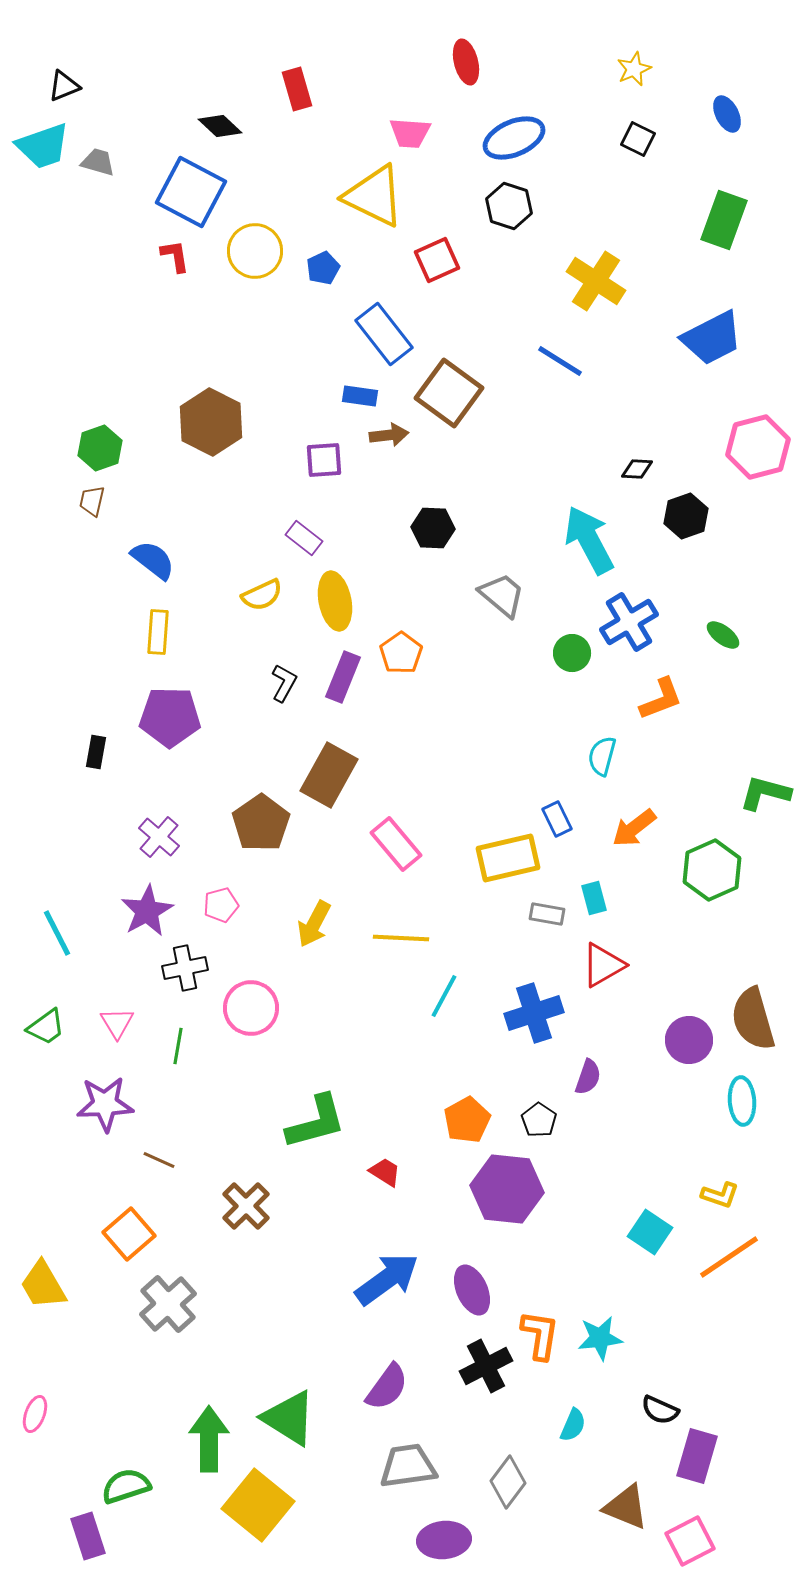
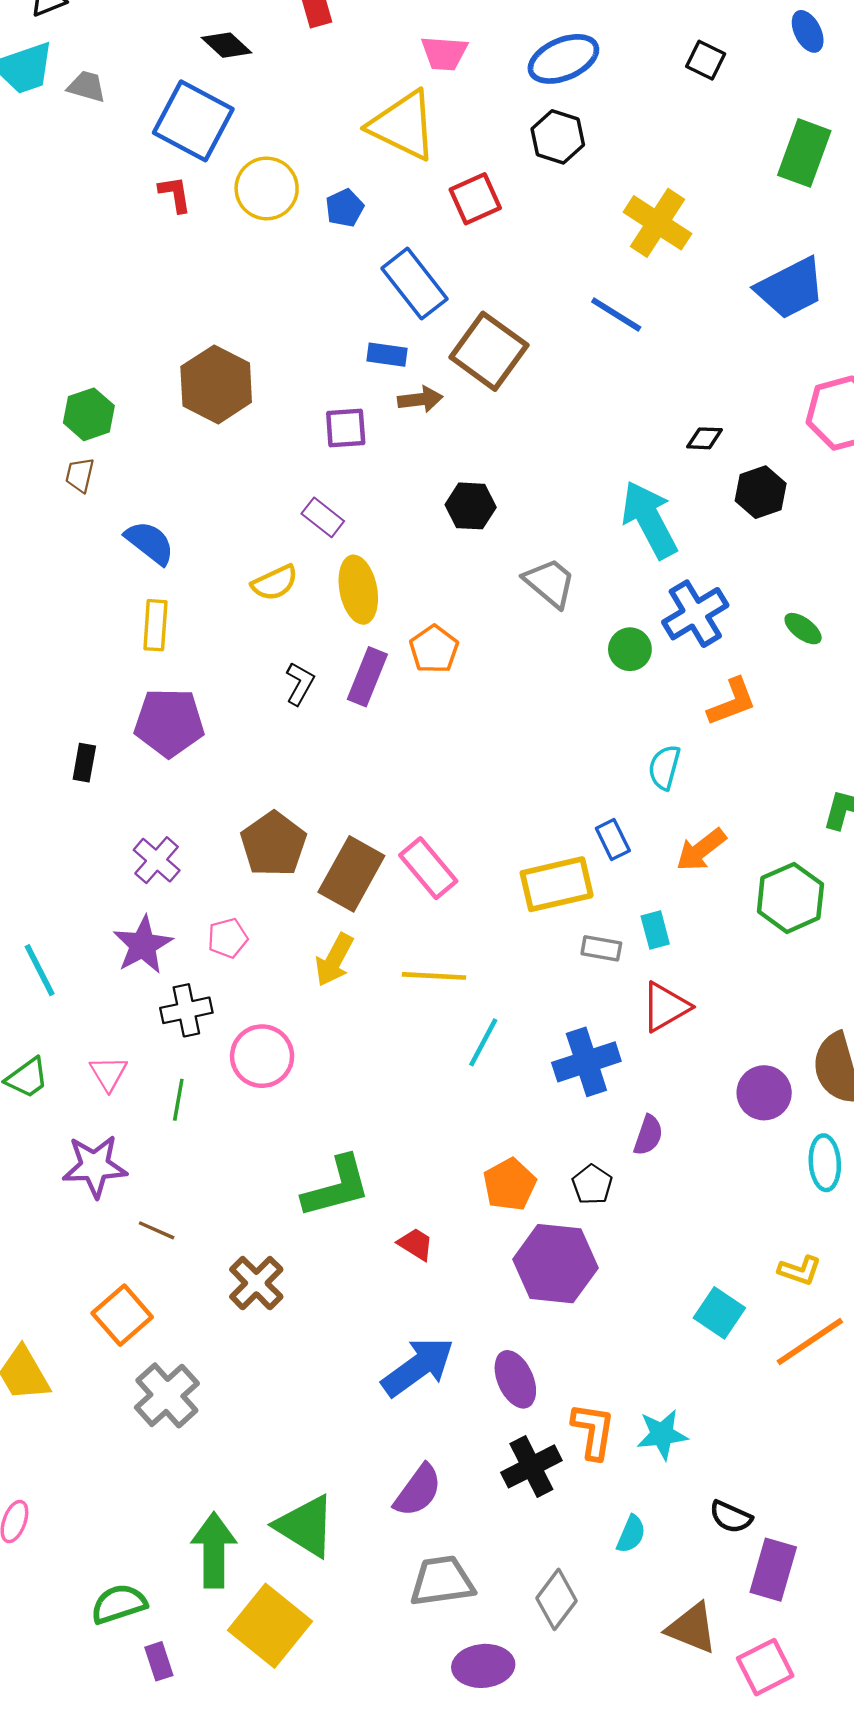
brown rectangle: (329, 775) -> (351, 874), moved
purple rectangle: (88, 1536) -> (159, 1661), moved, size x0.7

